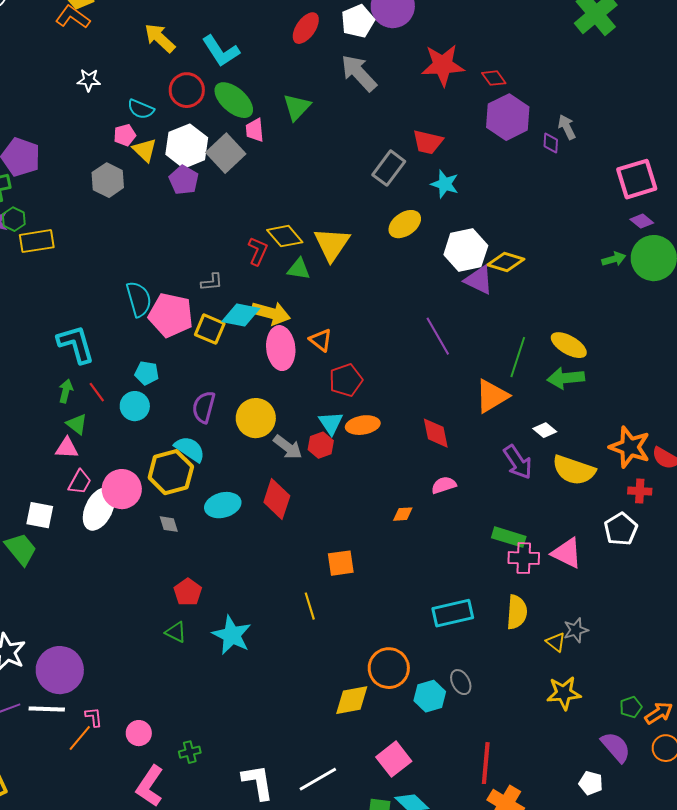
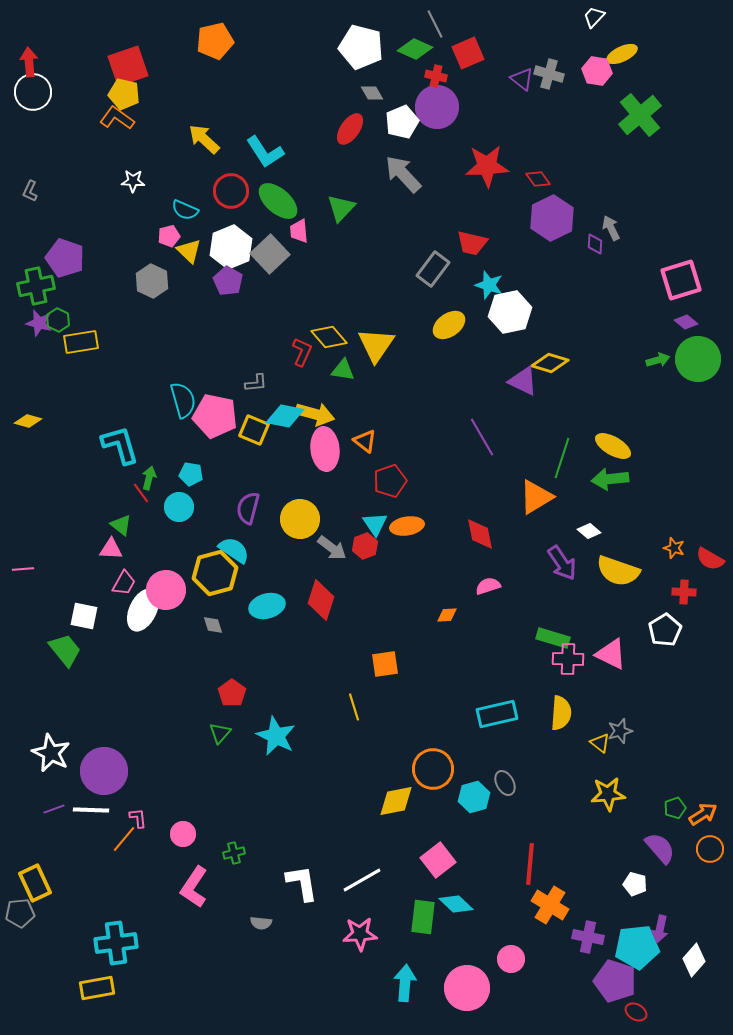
white hexagon: (466, 250) -> (510, 312), moved
green arrow: (66, 391) -> (149, 478), moved
orange star: (630, 447) -> (674, 548), size x0.5
green triangle: (176, 632) -> (220, 733), turned 45

